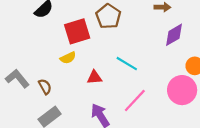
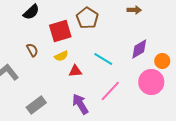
purple diamond: (174, 35) -> (139, 49), moved
yellow semicircle: (68, 58) -> (61, 56), moved
brown semicircle: (45, 87) -> (32, 50), moved

